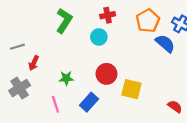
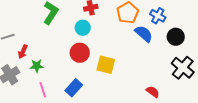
red circle: (106, 74) -> (80, 53), moved
green star: (66, 78) -> (37, 66), moved
yellow square: (131, 89) -> (106, 65), moved

